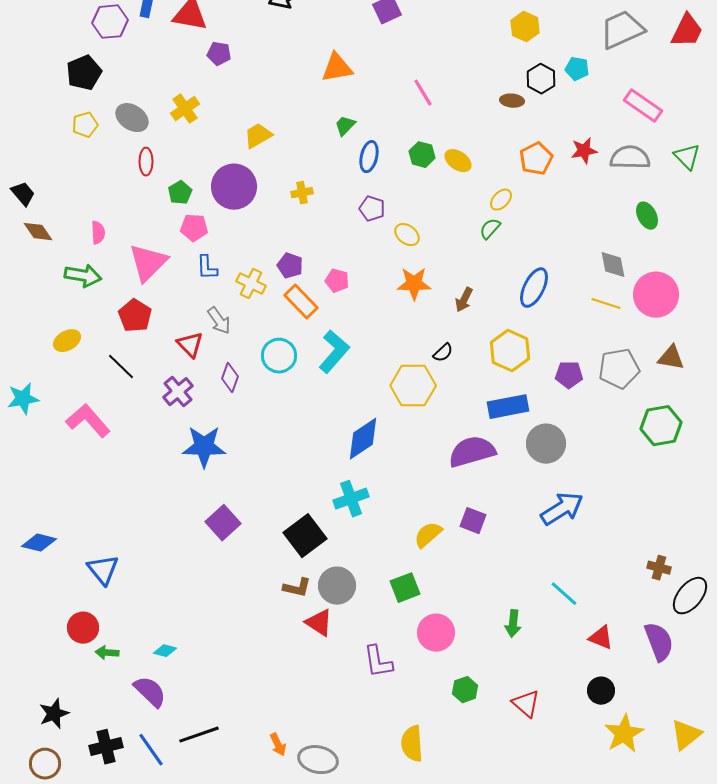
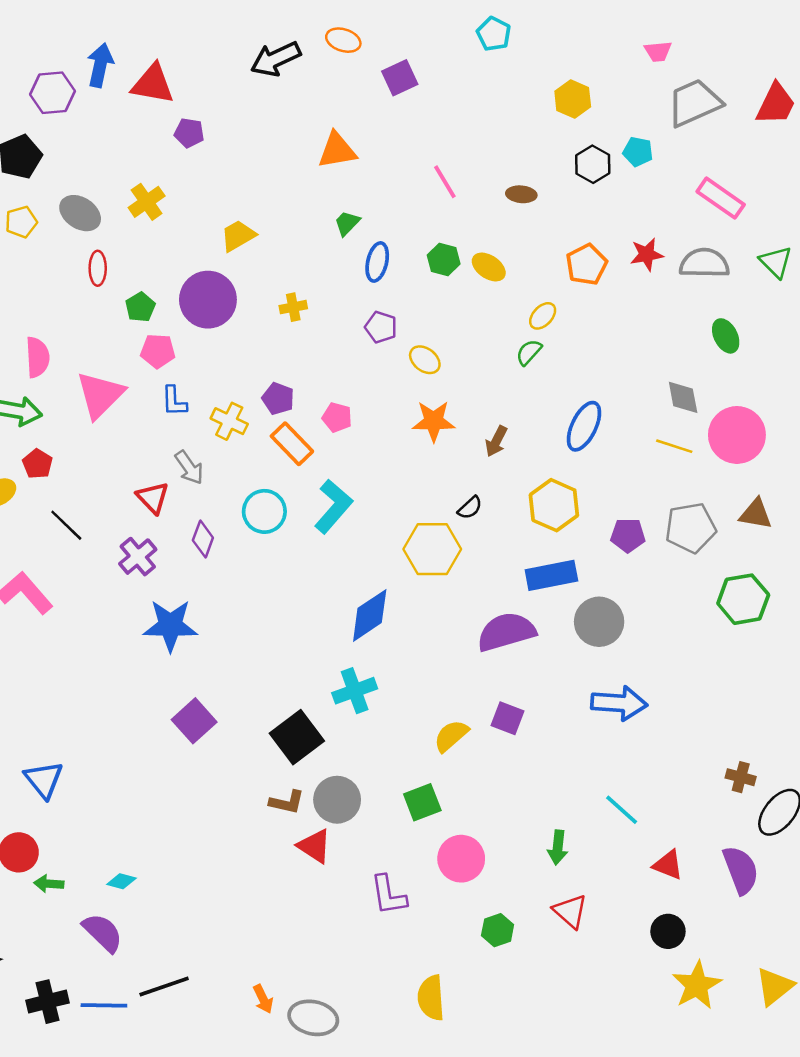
brown ellipse: (512, 101) -> (521, 194), moved
pink semicircle: (98, 233) -> (37, 357), size x1.4
red pentagon: (135, 316) -> (37, 464), moved, size x0.7
blue arrow: (562, 509) -> (619, 703), turned 36
red triangle: (526, 704) -> (570, 911), moved
blue line: (151, 750) -> (104, 1005), turned -54

